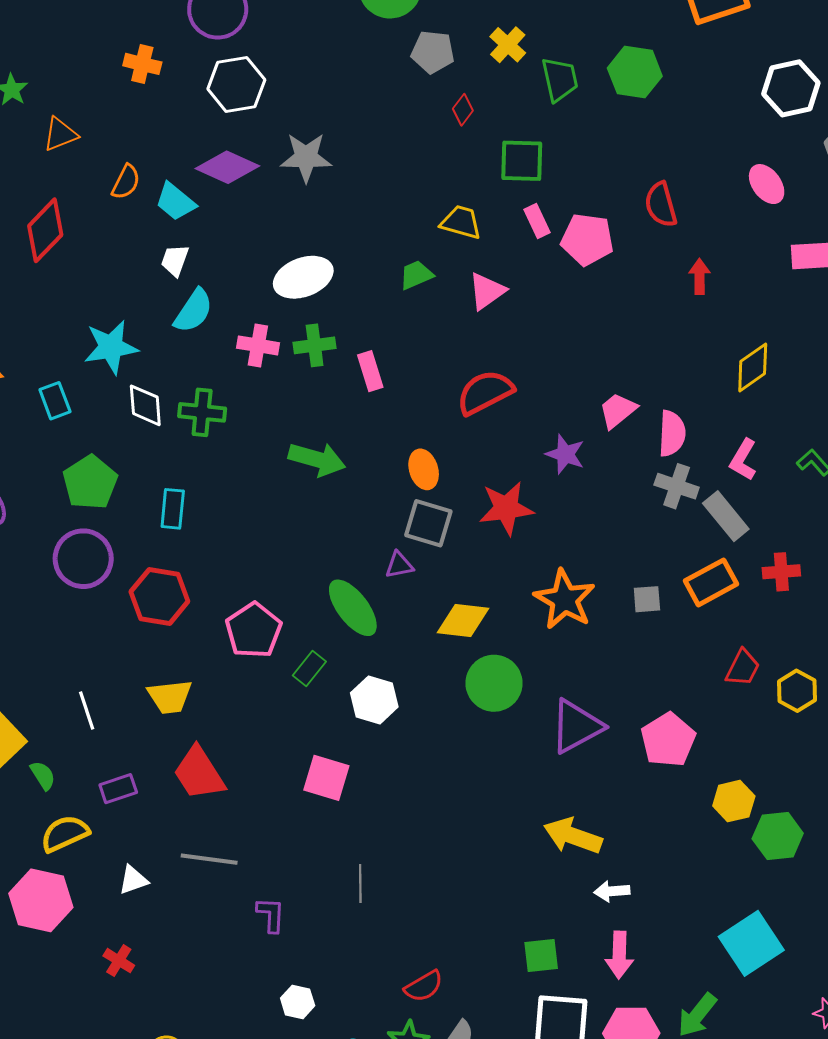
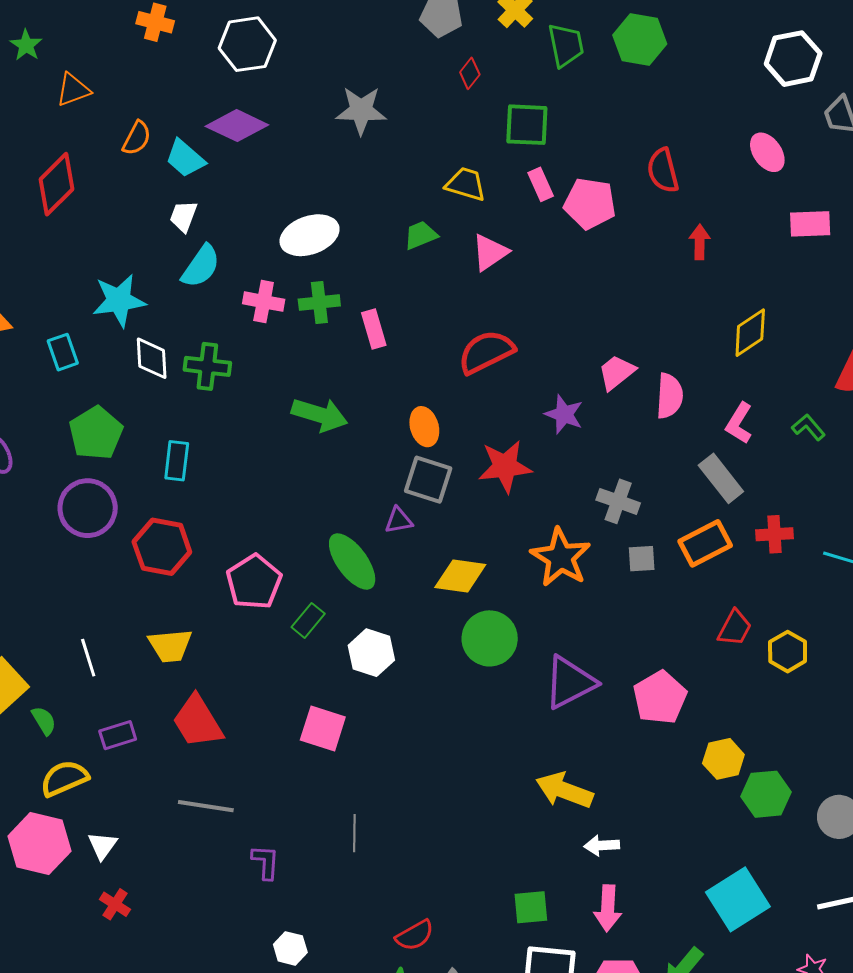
gray star: (306, 157) -> (361, 110), moved
gray cross: (677, 486) -> (618, 501), moved
white triangle: (133, 880) -> (102, 846), moved, turned -36

